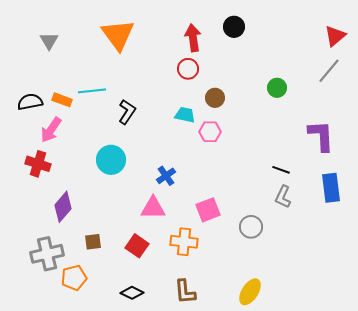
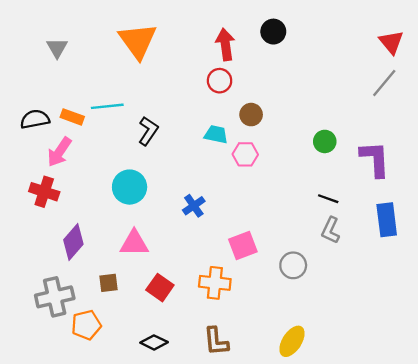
red triangle: (335, 36) -> (391, 42), turned -30
green circle: (277, 88) -> (325, 141), moved
pink triangle: (153, 208) -> (134, 243), moved

